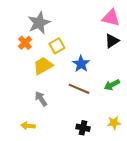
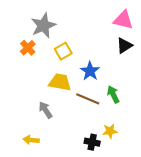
yellow trapezoid: (43, 66) -> (60, 82), moved, turned 40
green arrow: (112, 85) -> (113, 94), moved, turned 91
yellow star: (114, 123) -> (110, 131), moved

